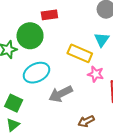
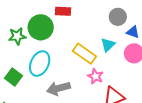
cyan ellipse: (36, 73) -> (40, 64), turned -50
green square: (14, 103) -> (14, 77), moved

